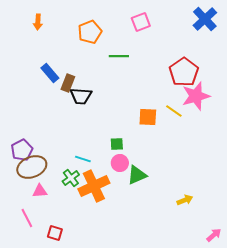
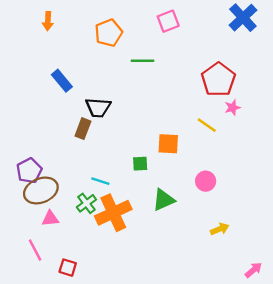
brown rectangle: (68, 83) -> (83, 129), moved
pink star: (196, 96) -> (232, 108), size x0.5
orange square: (148, 117) -> (168, 144), moved
pink circle: (120, 163) -> (206, 181), moved

